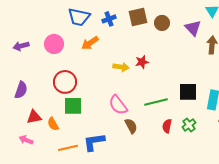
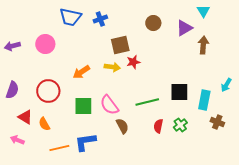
brown square: (138, 17) -> (120, 45), moved
purple triangle: (193, 28) -> (184, 28), turned 42
orange arrow: (90, 43) -> (81, 72), moved
red circle: (65, 82) -> (48, 91), moved
green square: (73, 106) -> (83, 106), moved
red triangle: (34, 117) -> (25, 117), turned 42

